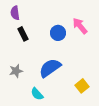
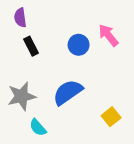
gray star: (16, 71) -> (22, 96), size x1.5
cyan semicircle: (37, 94) -> (38, 128), moved

